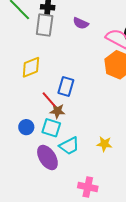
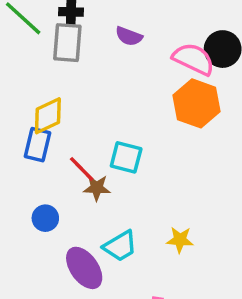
blue rectangle: (66, 86) -> (37, 145), moved
cyan square: (51, 128) -> (126, 157), moved

